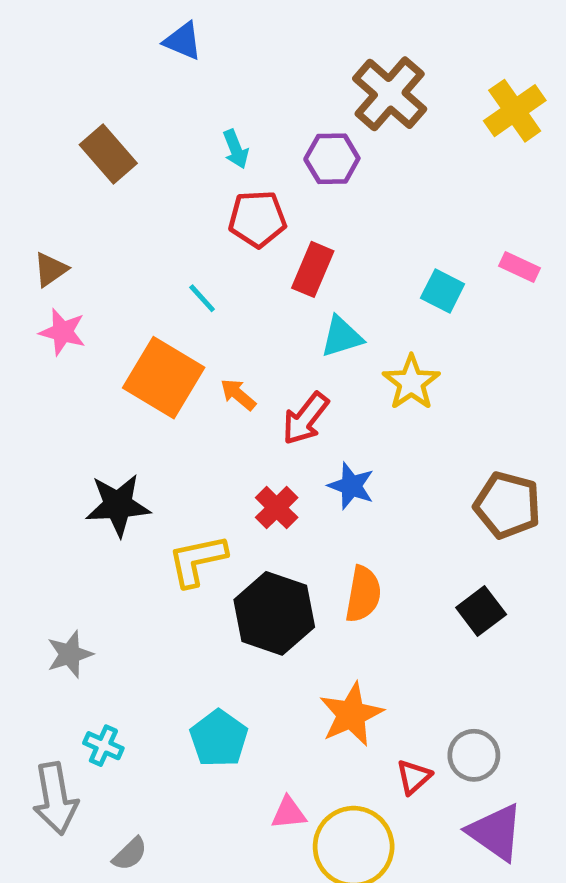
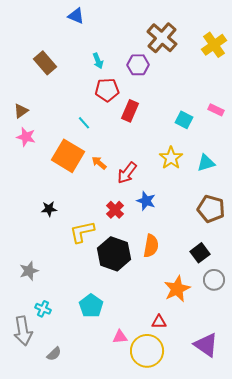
cyan triangle: (342, 337) -> (206, 163), moved
black star: (118, 505) -> (49, 209), size x0.6
orange star: (351, 714) -> (177, 289), moved
gray circle: (474, 755) -> (214, 280), moved
red triangle: (414, 777) -> (159, 322), moved, turned 42

